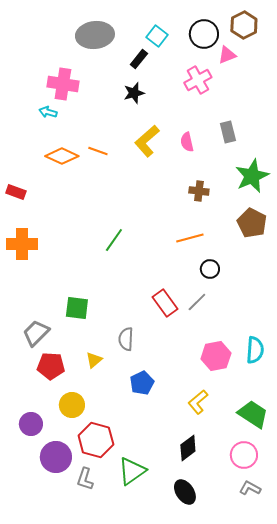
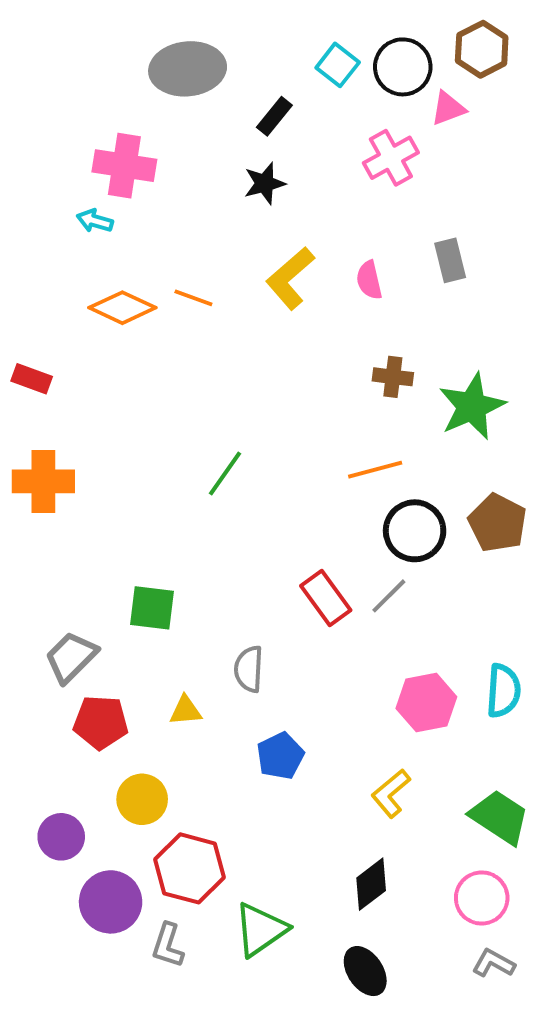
cyan square: (157, 36) -> (338, 65), moved
green star: (252, 176) -> (472, 406), moved
brown pentagon: (252, 223) -> (497, 523), moved
black circle: (210, 269) -> (415, 531), size x1.6
yellow triangle: (94, 360) -> (186, 710), turned 36

